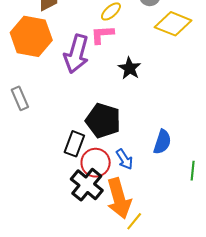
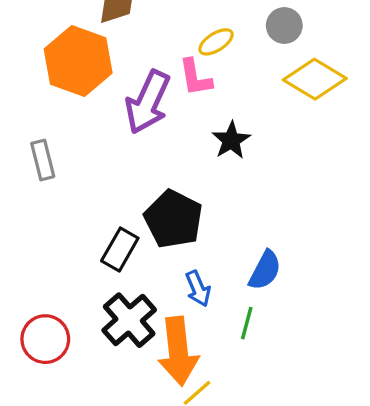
pink L-shape: (102, 35) -> (195, 77), turned -105
red circle: (96, 163) -> (45, 339), moved
green line: (193, 171) -> (247, 323), moved

